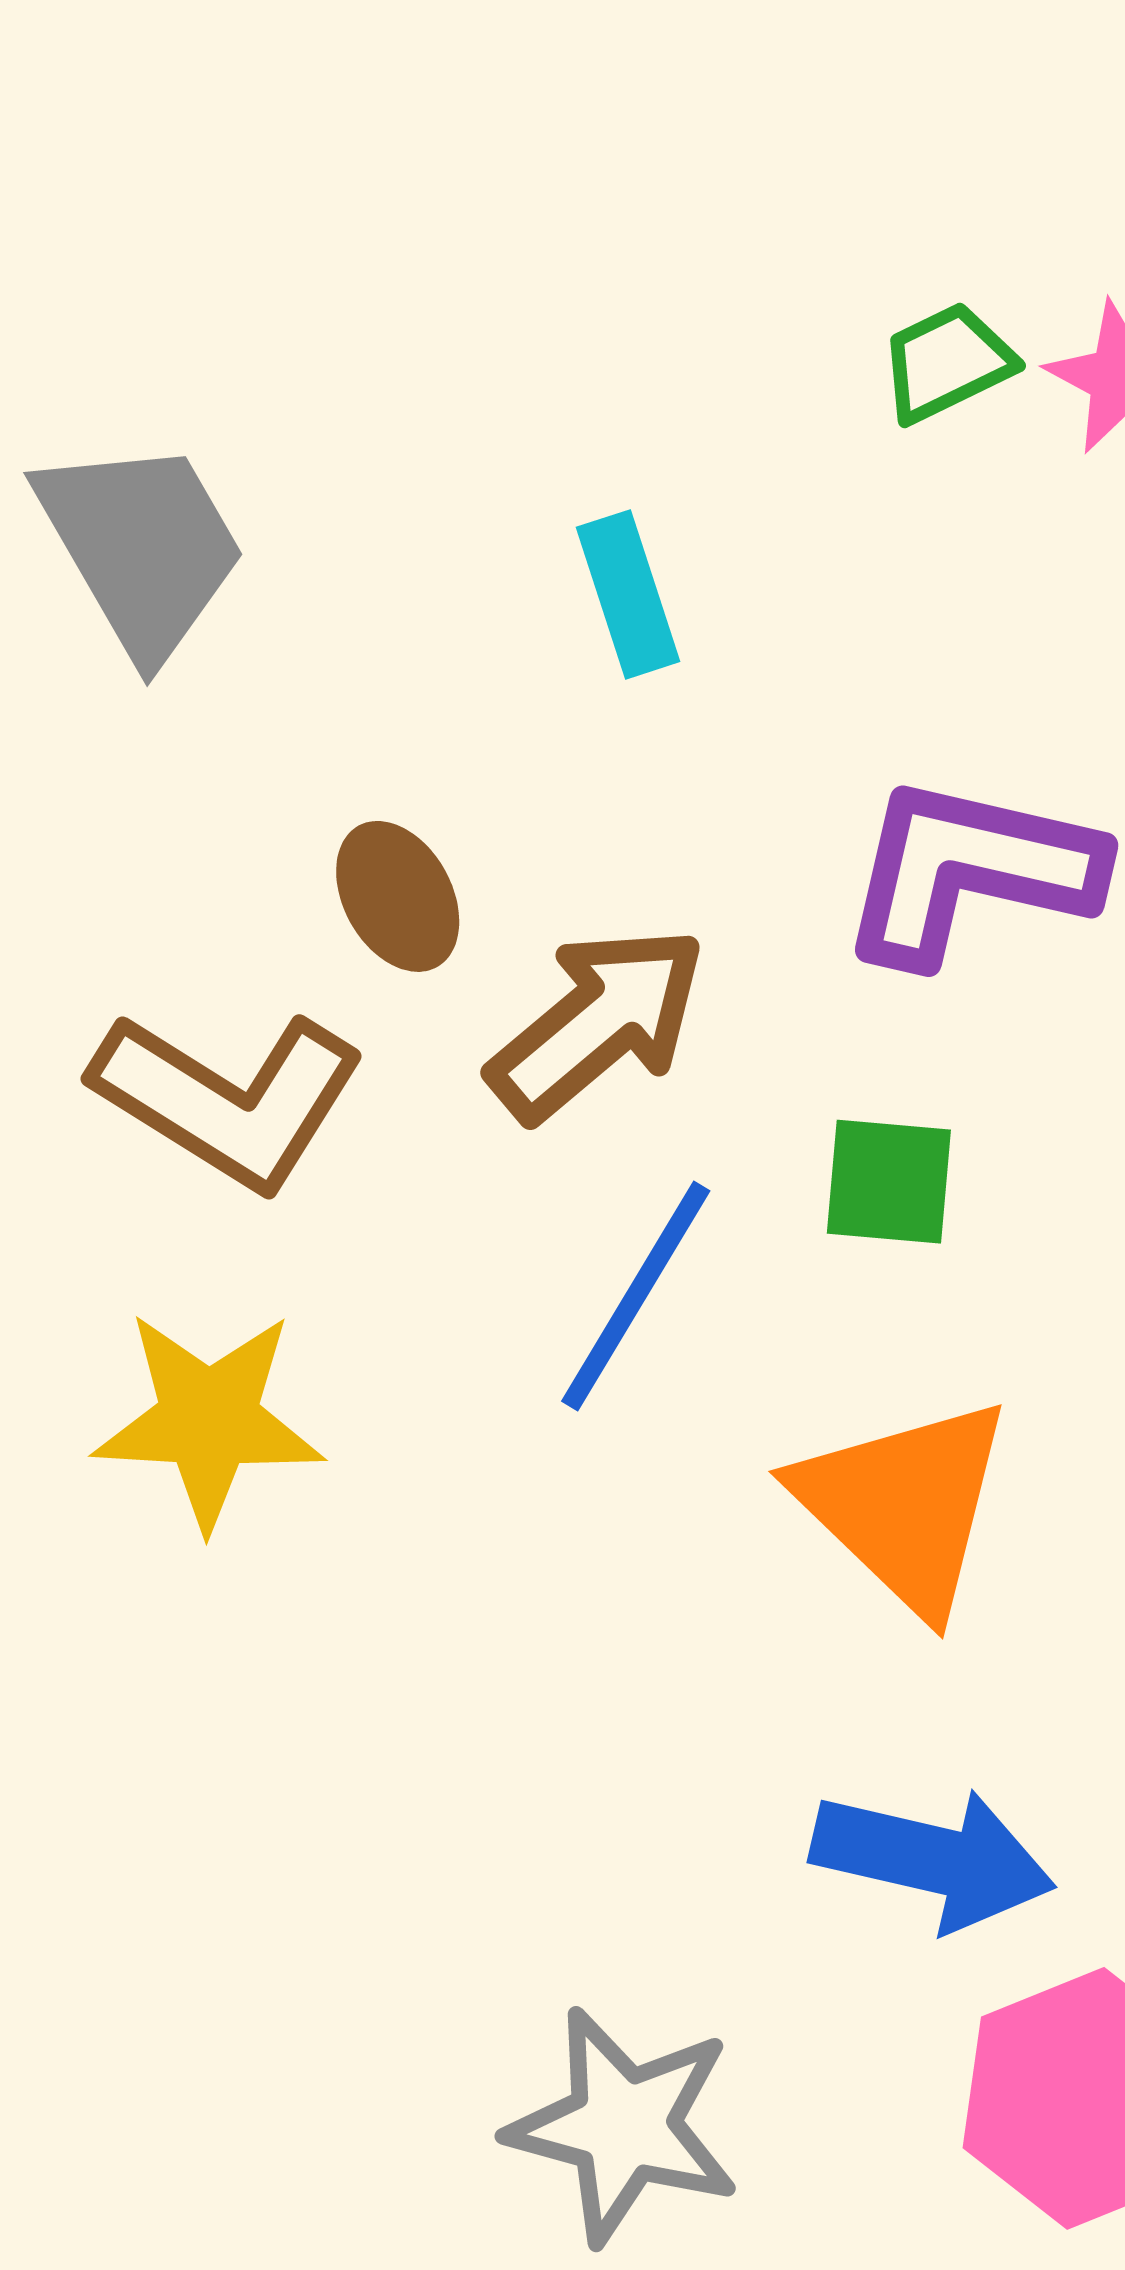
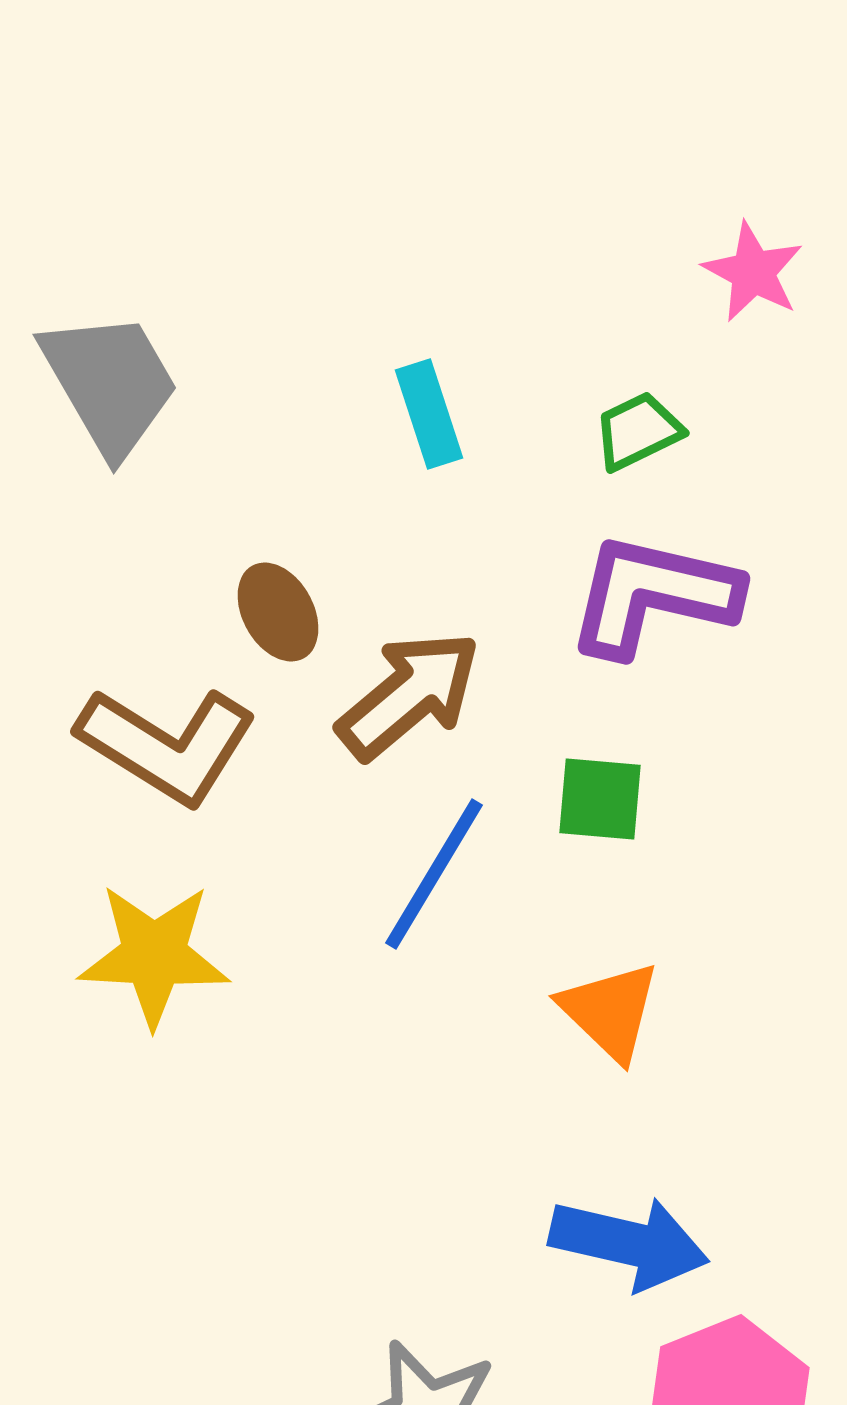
green trapezoid: (947, 363) -> (638, 431), moved
orange triangle: (904, 1505) -> (610, 1011), size x0.7

